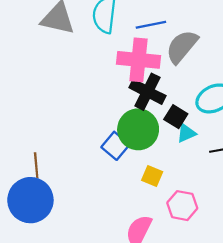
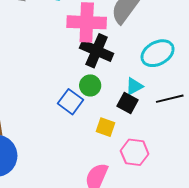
black square: (176, 117) -> (128, 103), moved
green circle: (138, 129) -> (90, 85), size x0.6

